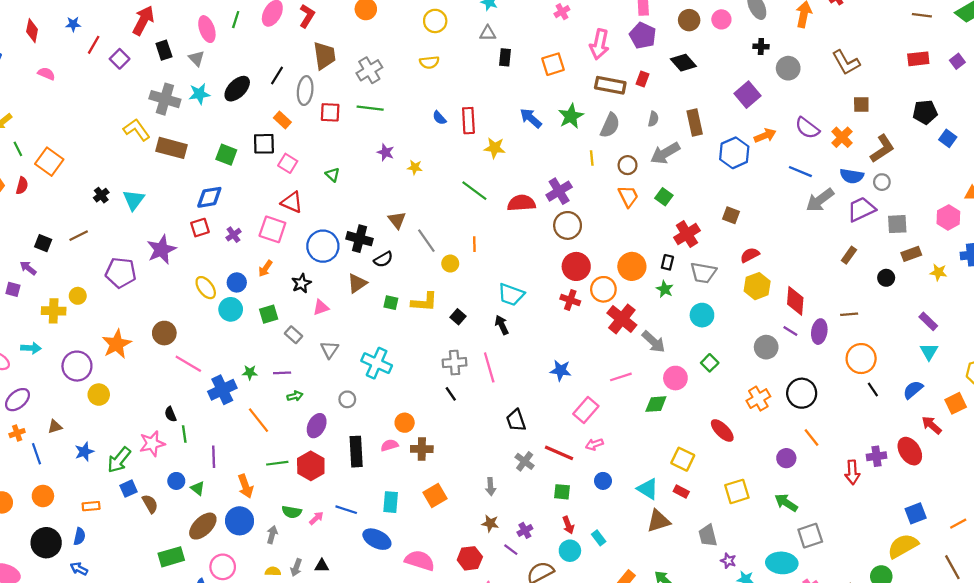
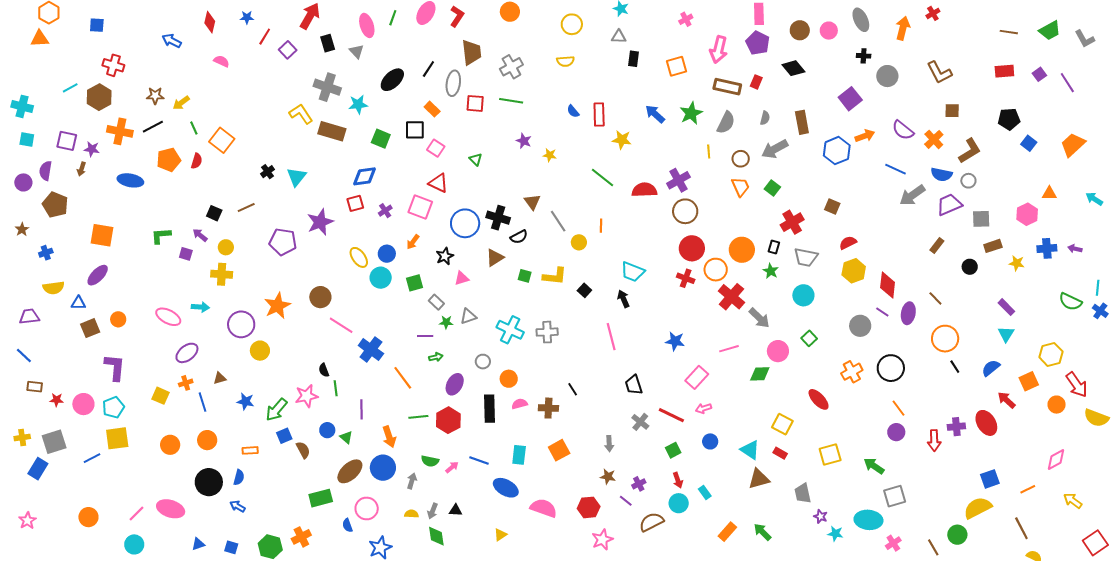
cyan star: (199, 94) -> (358, 104), moved
yellow circle: (78, 296) -> (226, 247), moved
brown line: (849, 314) -> (935, 298), turned 49
gray triangle: (330, 350) -> (468, 316), turned 36
gray cross: (455, 363) -> (547, 332), moved
green star: (250, 372) -> (446, 322), moved
blue cross: (222, 390) -> (371, 350), turned -30
black line: (451, 394) -> (573, 389), moved
orange circle: (405, 423) -> (509, 379), moved
blue star: (84, 452) -> (246, 401), turned 30
purple circle: (786, 458) -> (896, 432), moved
green square: (562, 492) -> (673, 450), turned -35

